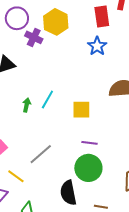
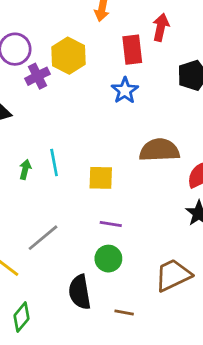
purple cross: (34, 37) -> (37, 76), turned 36
cyan line: (47, 100) -> (54, 162), turned -42
green circle: (88, 168) -> (108, 259), size x0.7

